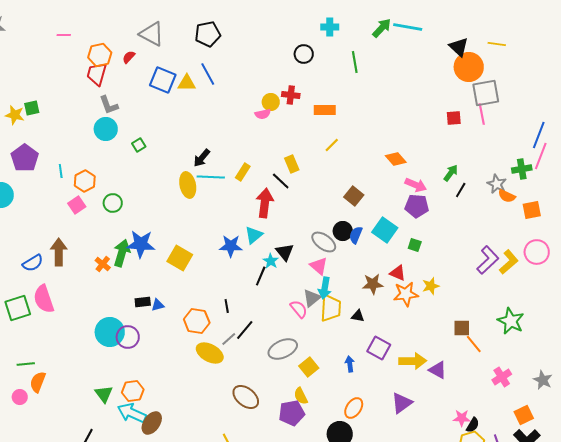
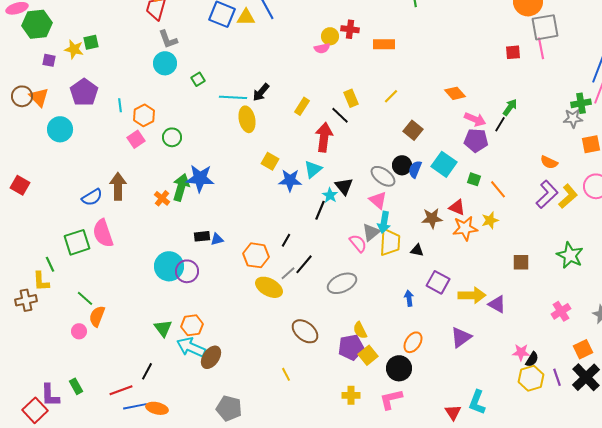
yellow line: (332, 145) -> (391, 96), moved
cyan line: (211, 177) -> (233, 97), moved
gray star: (497, 184) -> (573, 118), moved, turned -30
black line: (461, 190) -> (500, 124), moved
orange semicircle: (507, 196) -> (549, 162), moved
yellow square: (180, 258) -> (270, 161), moved, size x0.7
black line: (227, 306) -> (286, 240), turned 40
orange line: (474, 344) -> (498, 189), moved
green line: (26, 364) -> (85, 298), turned 48
yellow square: (309, 367) -> (368, 355), moved

